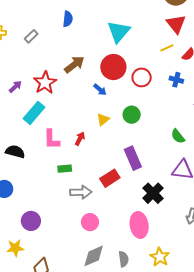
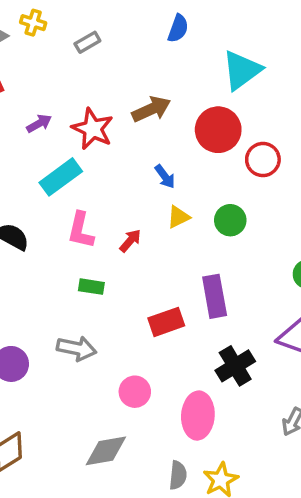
blue semicircle: (68, 19) -> (178, 28), moved
red star: (45, 83) -> (93, 129), turned -30
blue arrow: (100, 90) -> (165, 176), moved
gray arrow: (81, 192) -> (77, 348), moved
pink circle: (90, 222) -> (135, 392), moved
gray semicircle: (124, 259) -> (178, 475), moved

